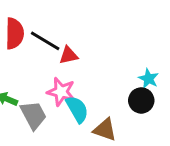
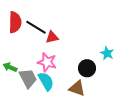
black circle: (141, 100) -> (87, 68), moved
cyan semicircle: (77, 109) -> (46, 81), moved

